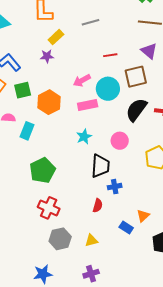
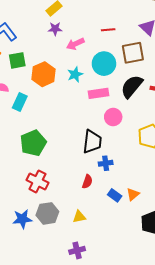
purple star: (47, 56) -> (55, 29), moved
pink arrow: (82, 81) -> (75, 44), moved
pink rectangle: (88, 105) -> (99, 93), moved
cyan star: (84, 137) -> (75, 74), moved
blue rectangle: (126, 228) -> (115, 195), moved
blue star: (43, 274) -> (22, 219), moved

